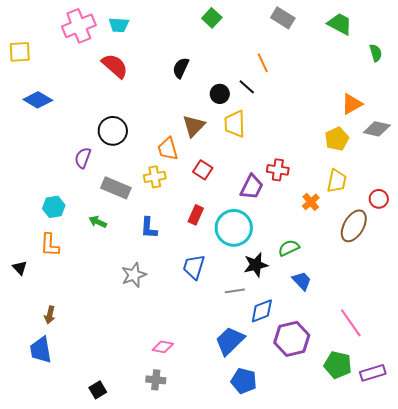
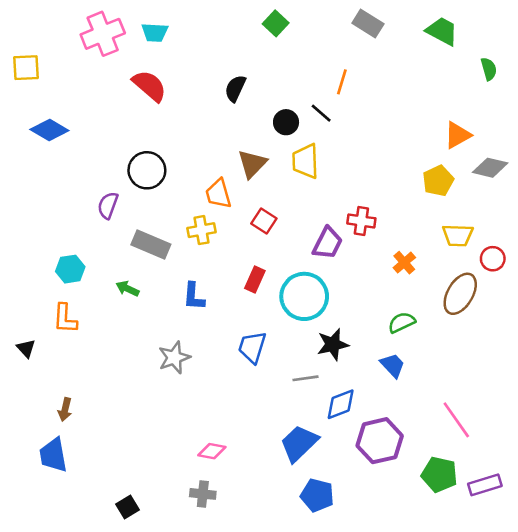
orange line: (263, 63) -> (342, 82), turned 42
yellow trapezoid: (337, 181) -> (458, 235), moved, turned 80
green semicircle: (289, 248) -> (402, 322), moved

